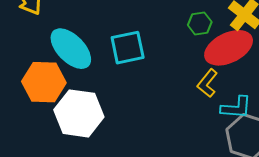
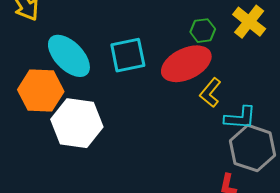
red ellipse: (229, 48) -> (186, 64), moved

